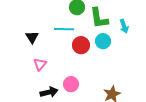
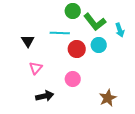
green L-shape: (99, 18) -> (95, 22), turned -30
pink circle: (71, 84) -> (73, 79), moved

